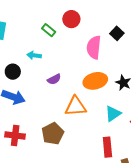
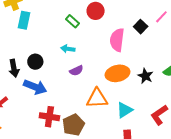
cyan arrow: (34, 55) -> (68, 49), moved
cyan triangle: (113, 114) -> (125, 110), moved
red cross: (15, 136) -> (49, 117), moved

